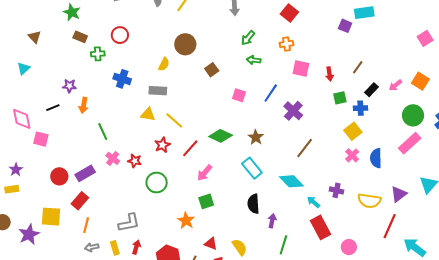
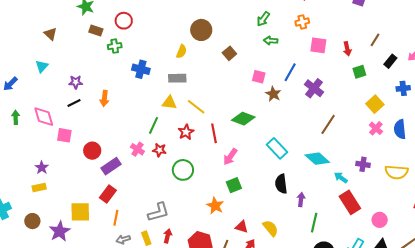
red circle: (120, 35) -> (124, 21), moved
purple star: (69, 86) -> (76, 82), moved
blue cross: (360, 108) -> (403, 88), moved
green line: (103, 132) -> (153, 125), moved, turned 54
brown star: (256, 137) -> (273, 94), moved
red line: (190, 148) -> (214, 133), turned -48
red circle: (59, 176) -> (92, 151), moved

